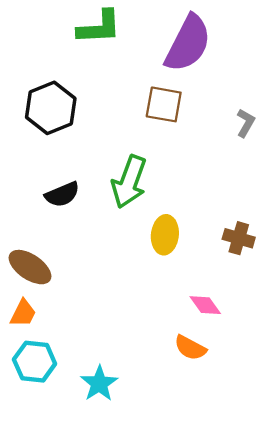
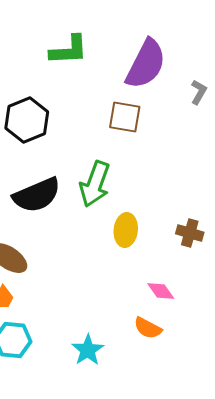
gray L-shape: (246, 123) -> (199, 92), moved
black semicircle: (62, 194) -> (37, 195), size x1.6
cyan star: (99, 384) -> (88, 350), moved

